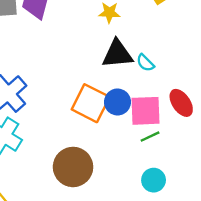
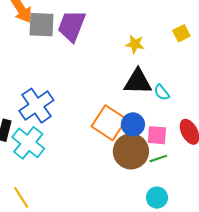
pink square: (145, 111) -> (157, 135), size x0.7
brown circle: (73, 167) -> (131, 151), moved

